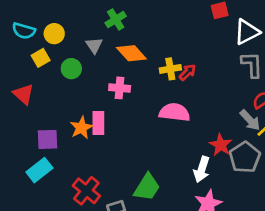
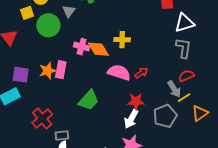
orange diamond: (131, 53) -> (98, 49), moved
green circle: (71, 69) -> (48, 25), size x1.5
red arrow: (188, 72) -> (141, 73), moved
red star: (221, 145) -> (136, 101), moved, turned 30
green trapezoid: (147, 187) -> (89, 100), moved

